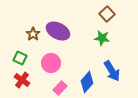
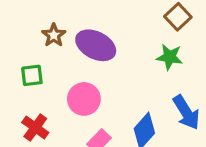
brown star: (33, 34) -> (54, 35), moved
green square: (20, 58) -> (32, 75), moved, turned -32

